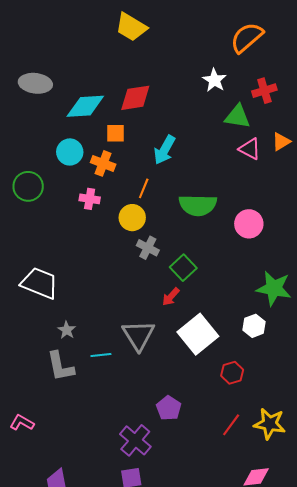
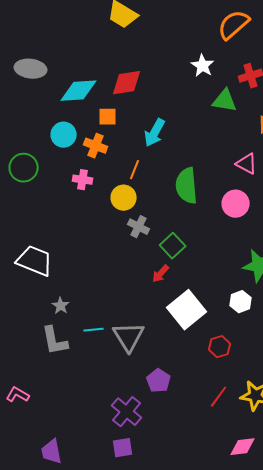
pink triangle: (250, 149) -> (247, 164), moved
green semicircle: (198, 205) -> (187, 186), turned 84
gray triangle: (138, 335) -> (129, 337), moved

